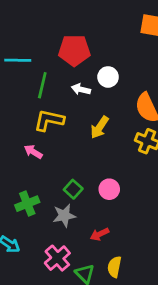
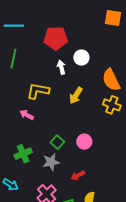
cyan line: (18, 60) -> (14, 26), moved
green line: (42, 85) -> (13, 59), moved
white arrow: (81, 89) -> (61, 67), turned 64

